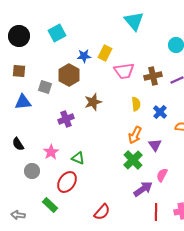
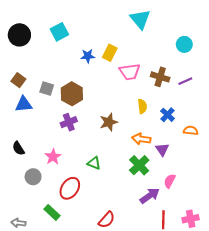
brown square: (19, 71) -> (18, 80), moved, turned 32
brown hexagon: (69, 75) -> (72, 94), moved
brown cross: (153, 76) -> (160, 77), turned 30
brown star: (93, 102) -> (109, 122), moved
orange arrow: (135, 135) -> (141, 139), turned 72
green triangle: (78, 158) -> (94, 163), moved

